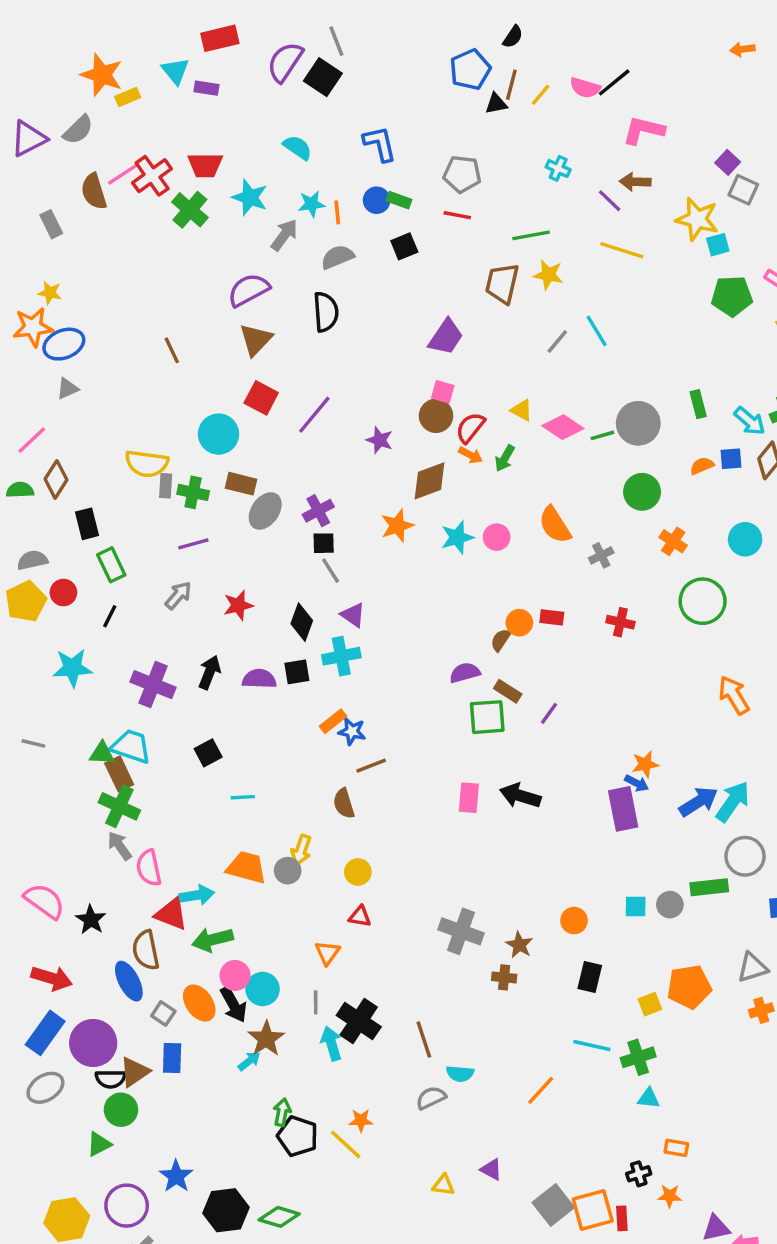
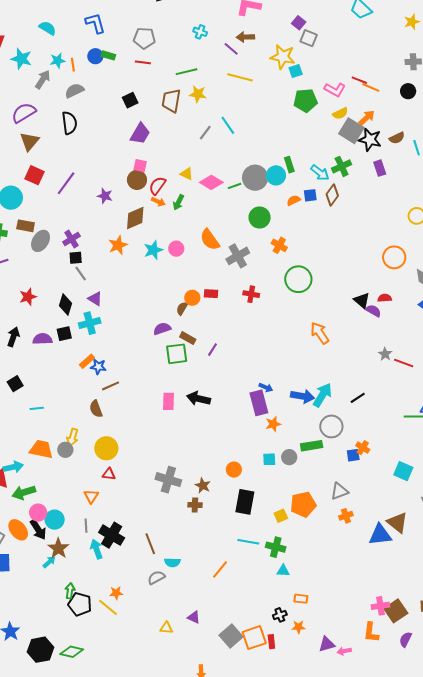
black square: (404, 246) -> (130, 100), moved
cyan circle: (745, 539) -> (276, 175), moved
gray cross: (601, 555) -> (238, 256), size x1.6
orange star: (645, 764) -> (273, 424), moved
blue arrow: (698, 802) -> (303, 396), turned 45
yellow circle: (358, 872) -> (106, 448), size x1.5
black rectangle: (590, 977) -> (245, 502), size x1.4
green cross: (638, 1057) -> (276, 547), turned 36

